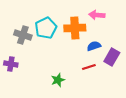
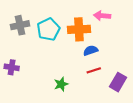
gray cross: (23, 35) -> (20, 25), moved, turned -30
blue semicircle: (94, 46) -> (91, 50), moved
purple rectangle: (112, 57) -> (118, 82), moved

